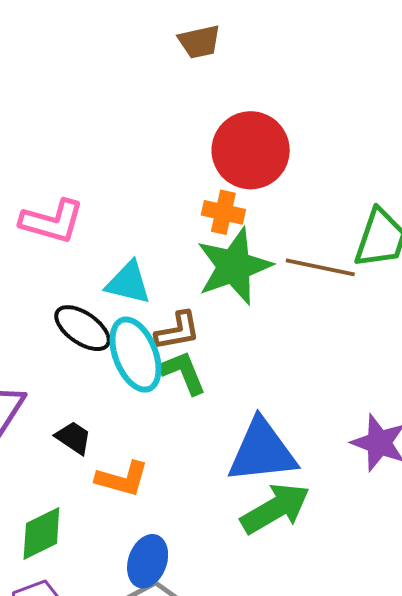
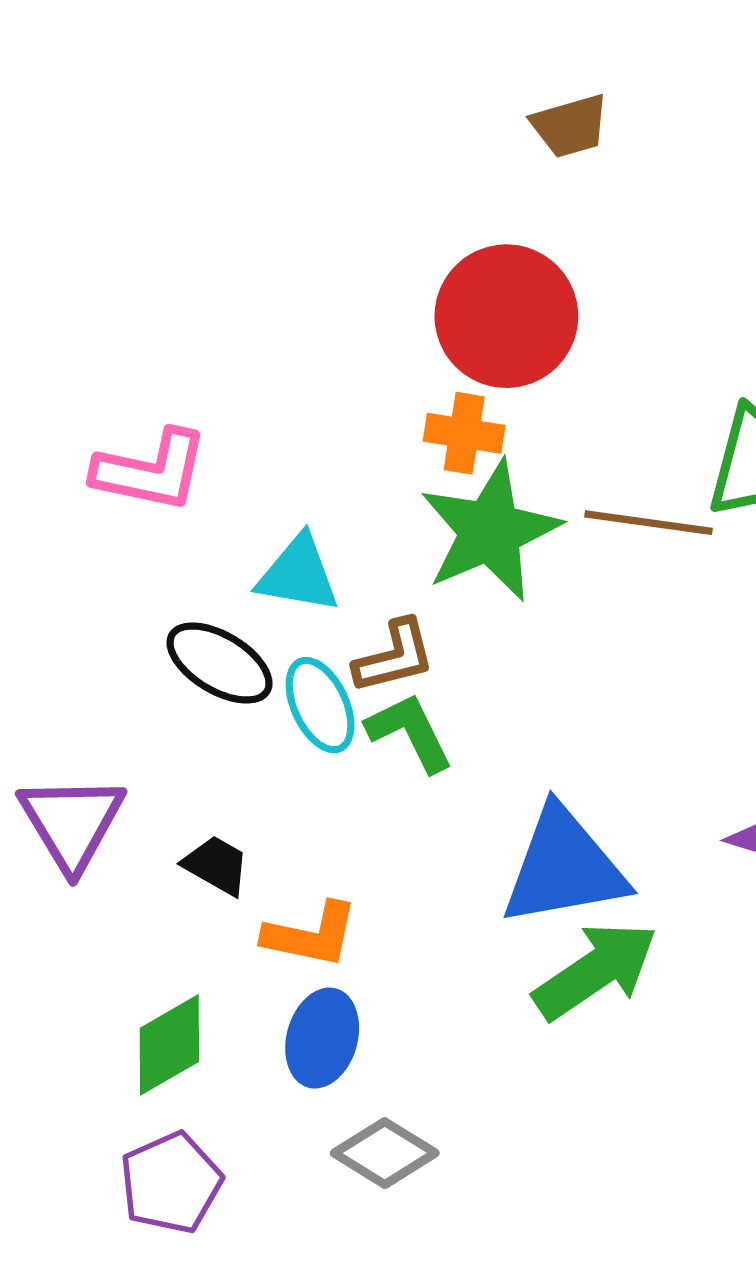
brown trapezoid: (199, 42) -> (570, 126), moved
cyan ellipse: (135, 355) -> (320, 705), size x0.7
blue ellipse: (148, 561) -> (322, 1038), moved

